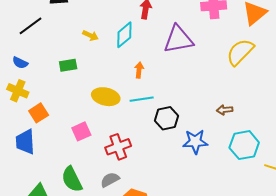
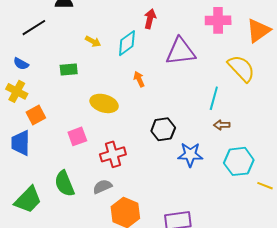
yellow semicircle: (240, 52) -> (241, 68), turned 88
orange arrow: (139, 70) -> (139, 79), turned -35
cyan line: (142, 99) -> (214, 98), moved, turned -70

